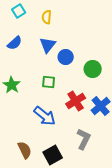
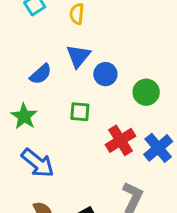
blue semicircle: (15, 43) -> (41, 74), moved
blue arrow: (45, 116) -> (38, 163), moved

